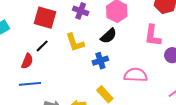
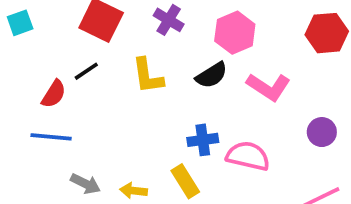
pink L-shape: (153, 36) -> (268, 87), moved, turned -75
blue cross: (100, 61) -> (203, 140), moved

